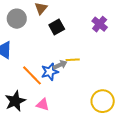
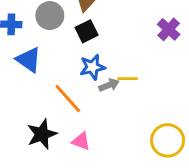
black square: (57, 27) -> (87, 31), moved
blue star: (50, 72) -> (92, 67), moved

